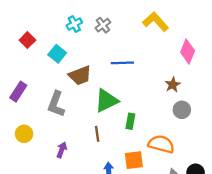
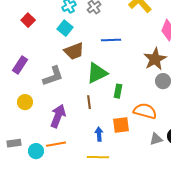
cyan square: (57, 54) -> (65, 28), moved
brown star: (173, 85) -> (155, 59), size x1.6
gray L-shape: (56, 104) -> (53, 76), turned -130
purple arrow: (62, 150) -> (58, 116), size x1.6

